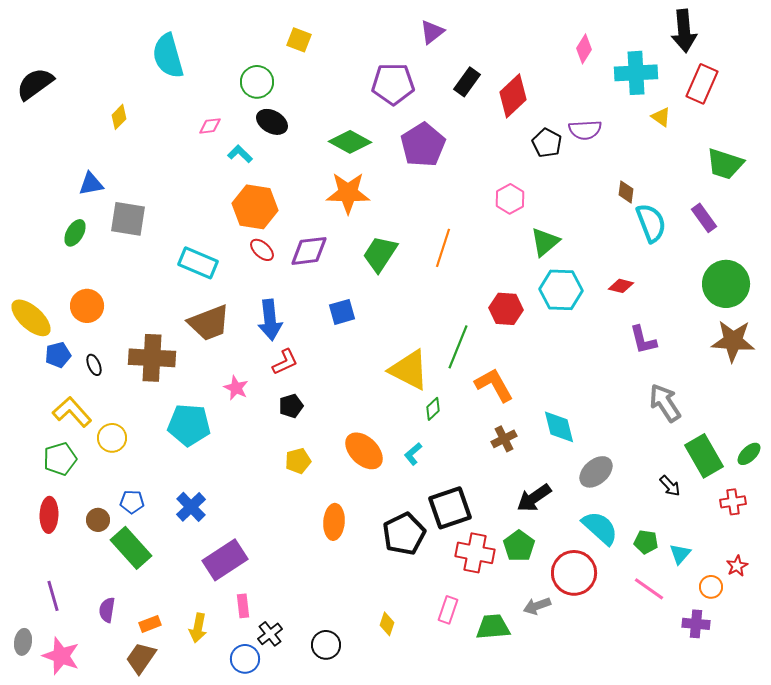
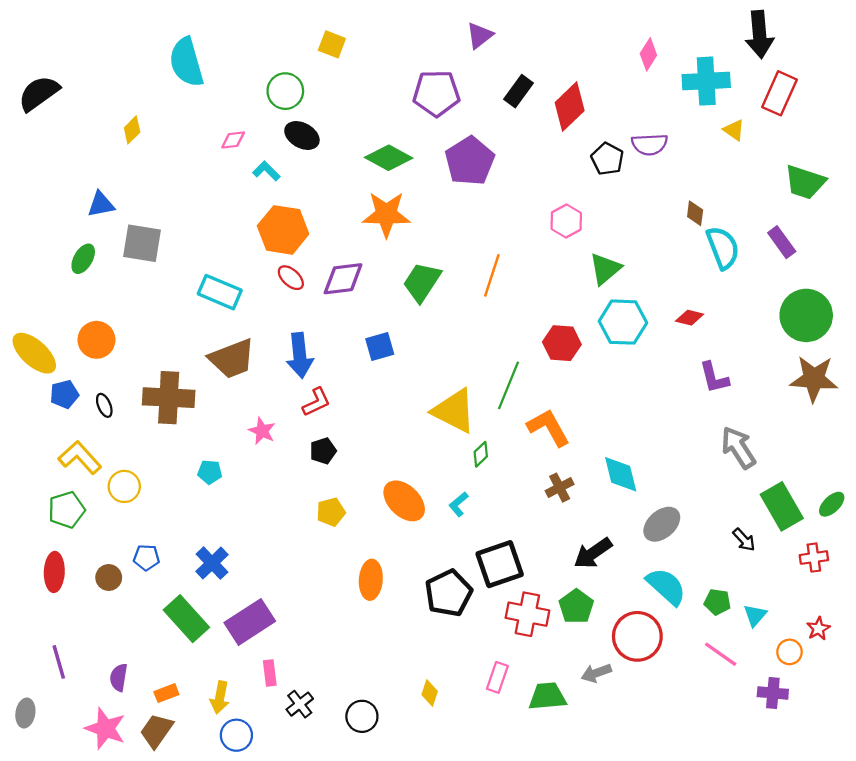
cyan pentagon: (189, 425) -> (210, 472), size x0.5
green rectangle: (131, 548) -> (186, 619), moved
pink star: (61, 656) -> (105, 729), moved
blue circle: (245, 659) -> (236, 735), moved

